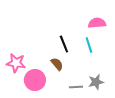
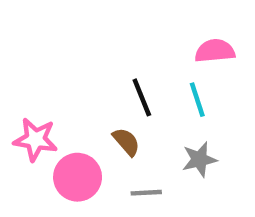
gray star: (96, 82) -> (199, 159), moved
gray line: (76, 87) -> (146, 193), moved

